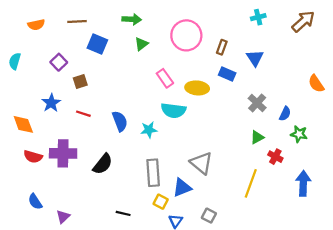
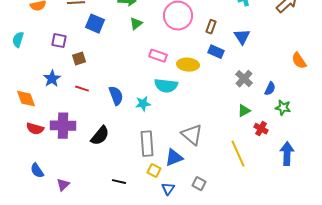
purple square: (59, 62) -> (59, 41), turned -35
pink rectangle: (165, 78) -> (158, 56), turned -36
yellow line: (251, 183) -> (238, 154), turned -44

